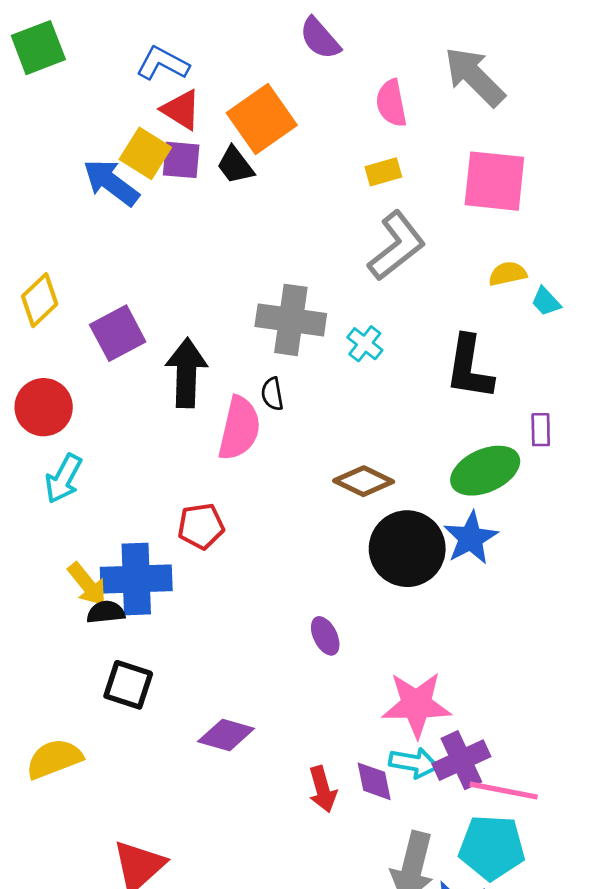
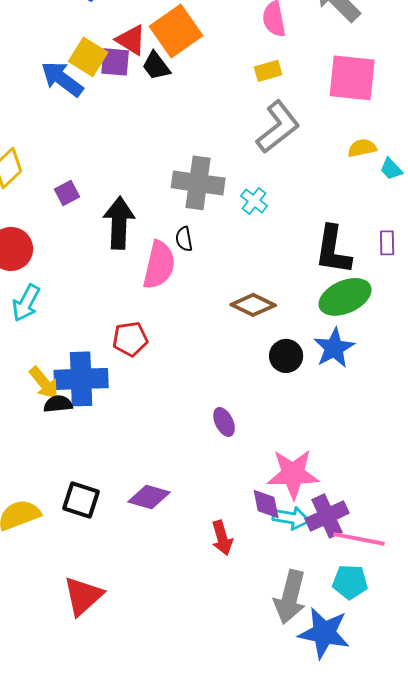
red triangle: (181, 110) -> (131, 40), moved
purple square: (118, 333) -> (67, 193), size x0.6
black L-shape: (469, 368) -> (333, 250), moved
purple rectangle: (541, 430) -> (387, 243), moved
black circle: (407, 549) -> (286, 356), size x0.6
black square: (128, 685) -> (81, 500), moved
purple diamond: (374, 781) -> (266, 504), moved
cyan pentagon: (492, 847) -> (350, 582), size x0.7

